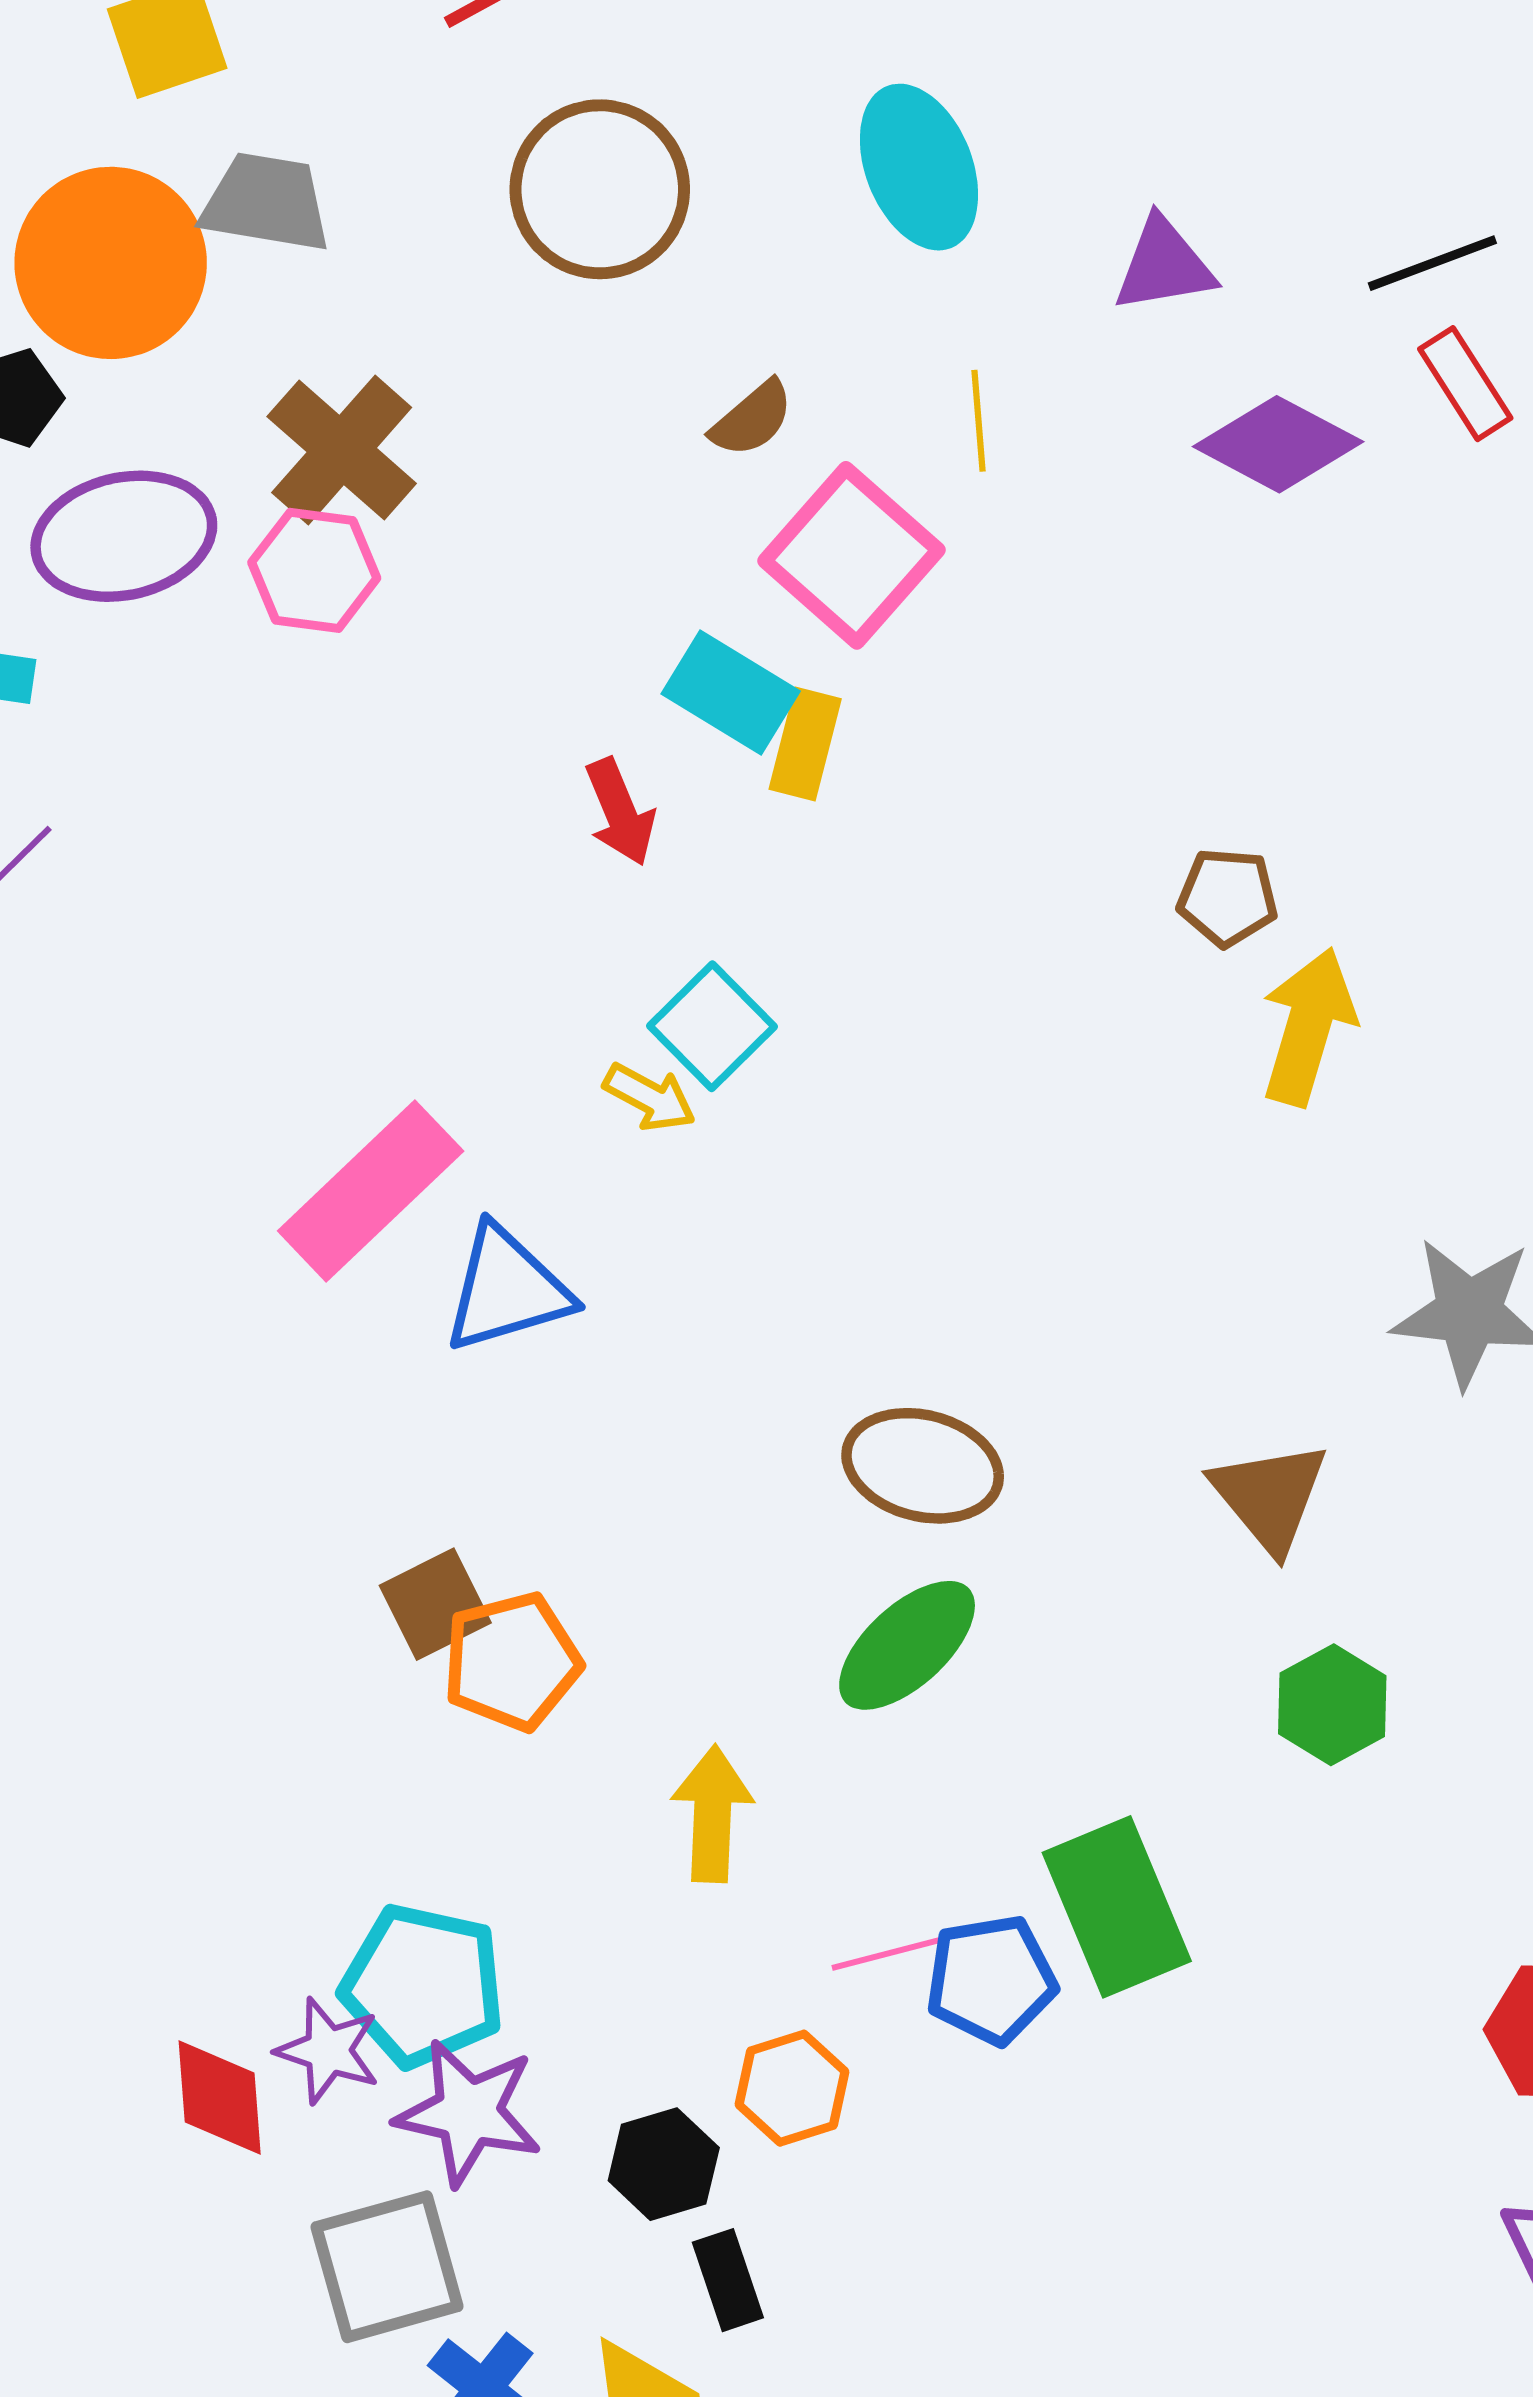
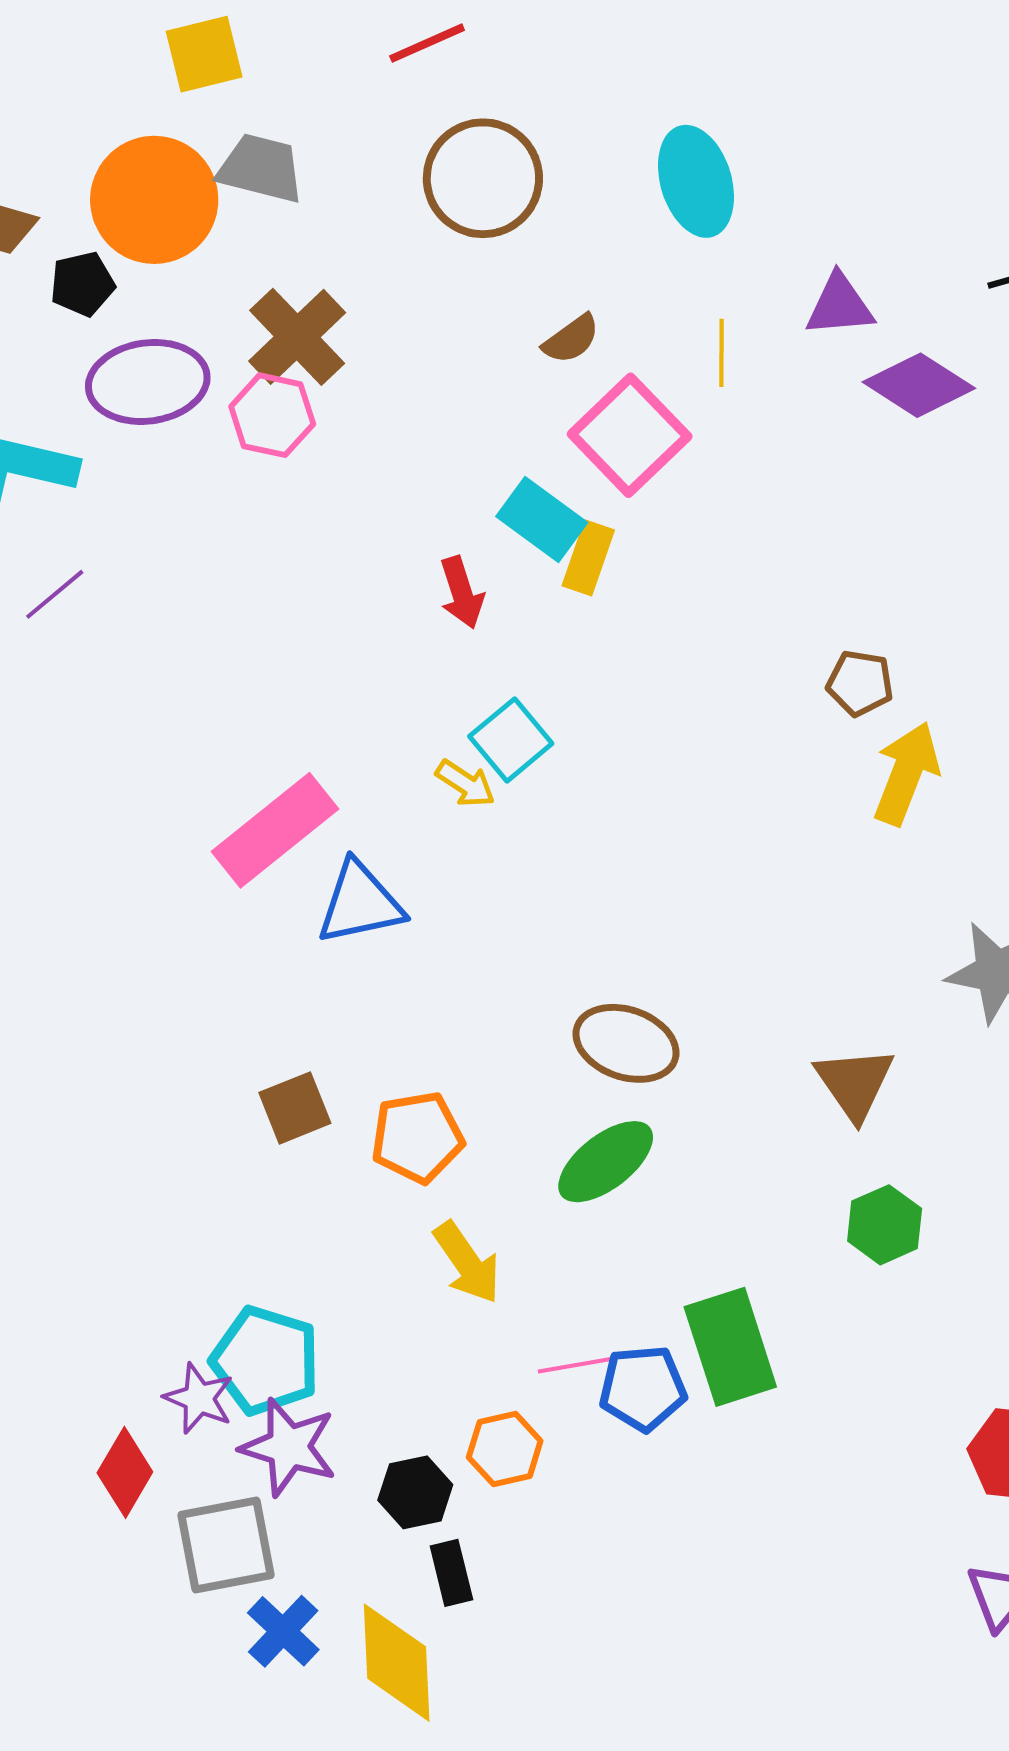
purple triangle: (1164, 265) -> (840, 305), moved
orange pentagon: (512, 1661) -> (417, 1137), moved
yellow arrow: (712, 1814) -> (467, 1263), turned 138
red diamond: (220, 2098) -> (125, 1472), moved, turned 30

